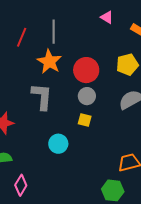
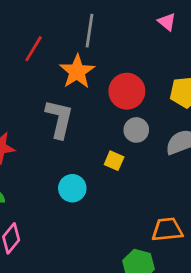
red line: (22, 37) -> (34, 49), moved
gray circle: (87, 96) -> (136, 130), moved

